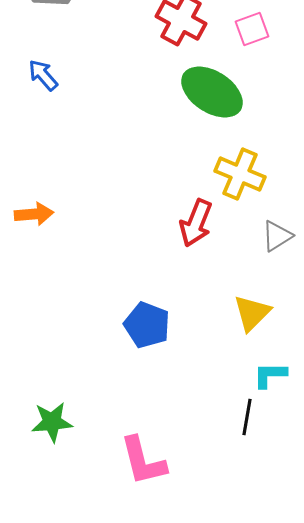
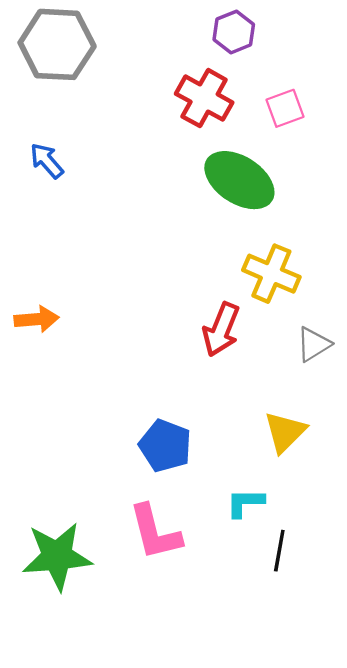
cyan L-shape: (270, 375) -> (245, 503), moved
green star: (52, 422) -> (57, 556), size x1.5
pink L-shape: (143, 461) -> (155, 532), moved

